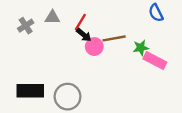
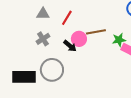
gray cross: (26, 26) -> (43, 39), moved
black arrow: (84, 35) -> (70, 46), moved
gray circle: (68, 97) -> (52, 70), moved

